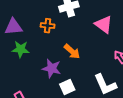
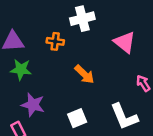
purple star: (51, 68) -> (33, 105), moved

